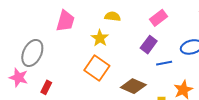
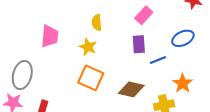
yellow semicircle: (113, 16) -> (97, 23), turned -91
purple rectangle: (149, 45) -> (139, 44), turned -30

